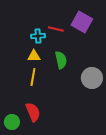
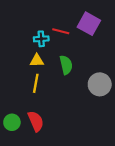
green circle: (12, 122) -> (12, 122), moved

